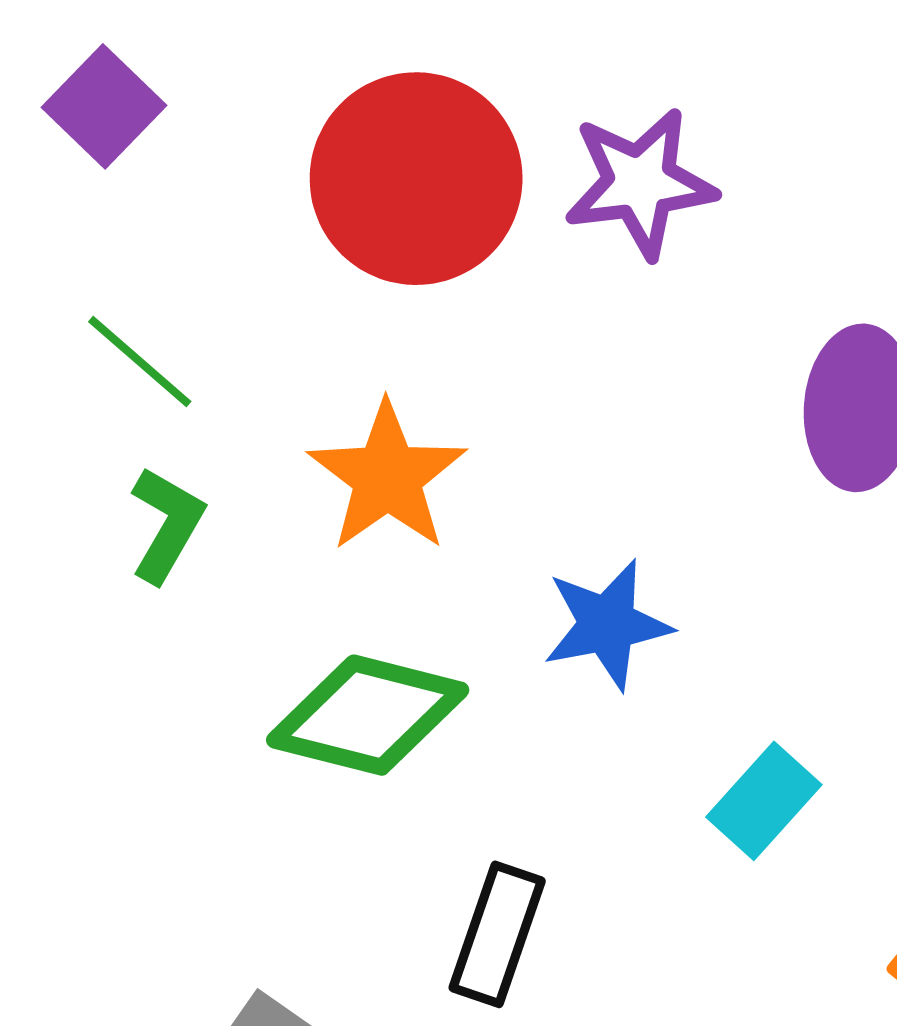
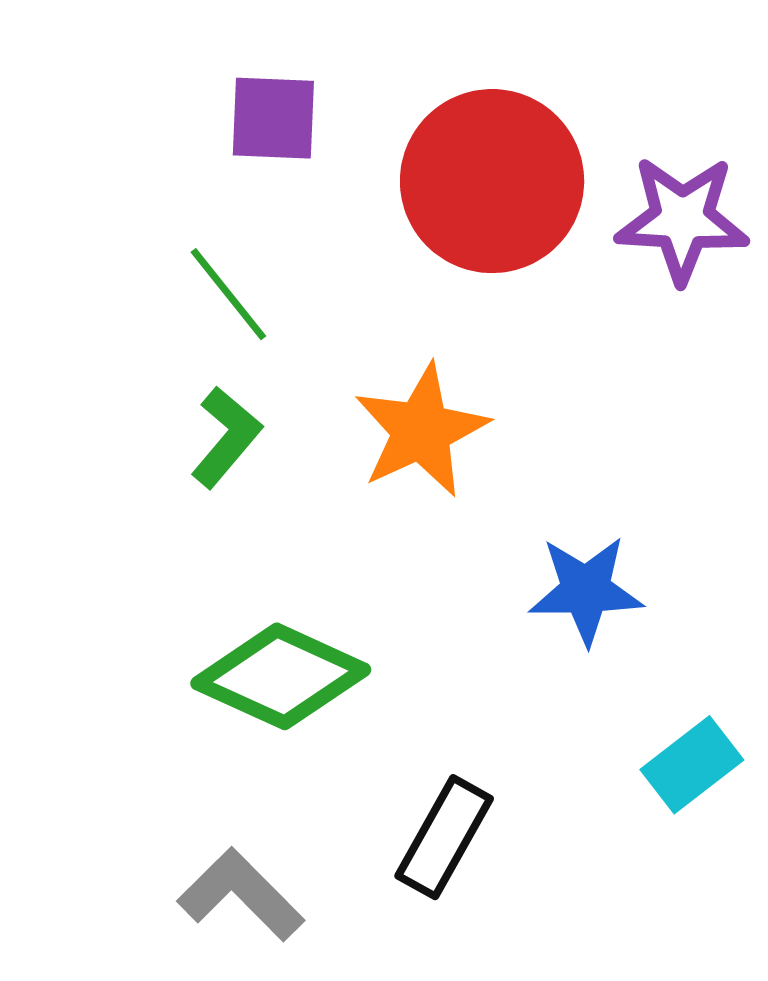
purple square: (104, 106) -> (273, 118), moved, turned 38
green diamond: (368, 715) -> (281, 676), moved

